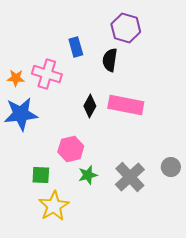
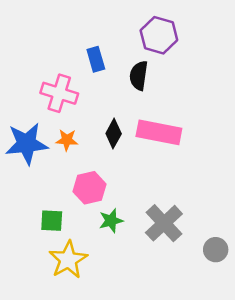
orange star: (16, 78) -> (67, 140), moved
gray circle: (171, 167) -> (216, 250), moved

